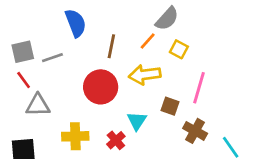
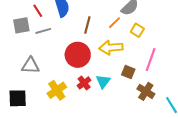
red line: (24, 80) -> (38, 11), moved
yellow cross: (75, 136) -> (57, 90), turned -36
red cross: (116, 140) -> (84, 83), moved

